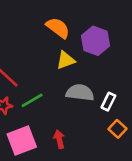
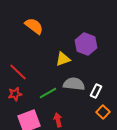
orange semicircle: (58, 28) -> (34, 26), moved
green line: (32, 100) -> (48, 93), moved

